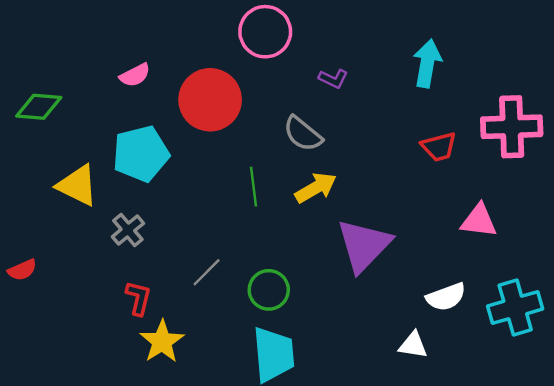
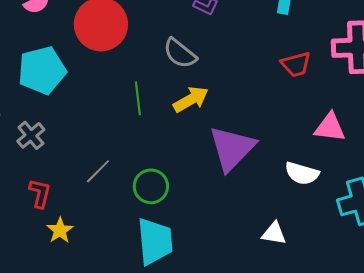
white semicircle: (446, 297) -> (302, 173), moved, turned 36
yellow star: (162, 342) -> (60, 230), size x0.7

